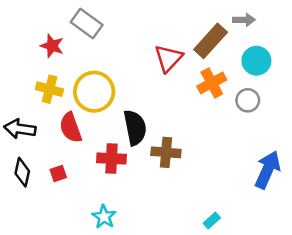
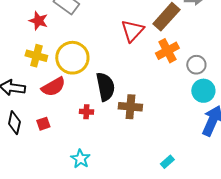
cyan circle: (256, 61) -> (203, 91), moved
red semicircle: (71, 128) -> (53, 87), turned -100
red cross: (111, 159) -> (86, 112), size x0.6

